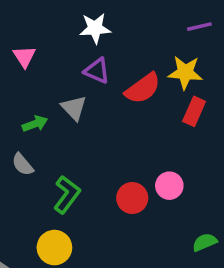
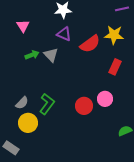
red rectangle: (194, 111) -> (115, 67), moved
green arrow: (35, 124) -> (32, 55), moved
gray semicircle: (23, 164) -> (22, 103), moved, turned -96
yellow circle: (54, 248) -> (28, 123), moved

